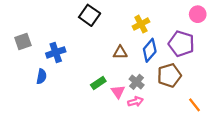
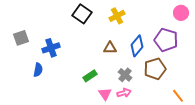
yellow cross: (141, 24) -> (117, 16), moved
pink triangle: (118, 92) -> (105, 94), moved

